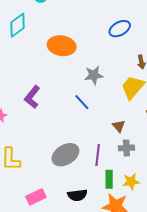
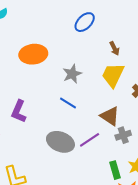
brown triangle: (119, 126) -> (110, 116), size x1.5
gray ellipse: (65, 155) -> (60, 142), moved, turned 68
purple line: (98, 155) -> (90, 140), moved, turned 65

